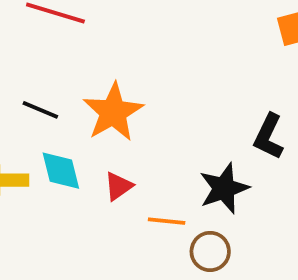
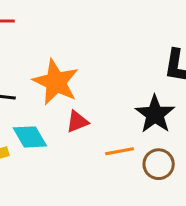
red triangle: (118, 186) -> (77, 122), moved, turned 30

